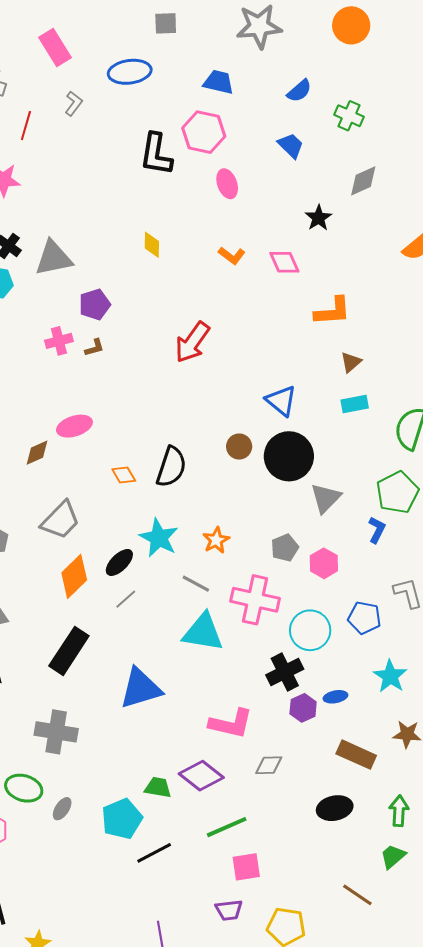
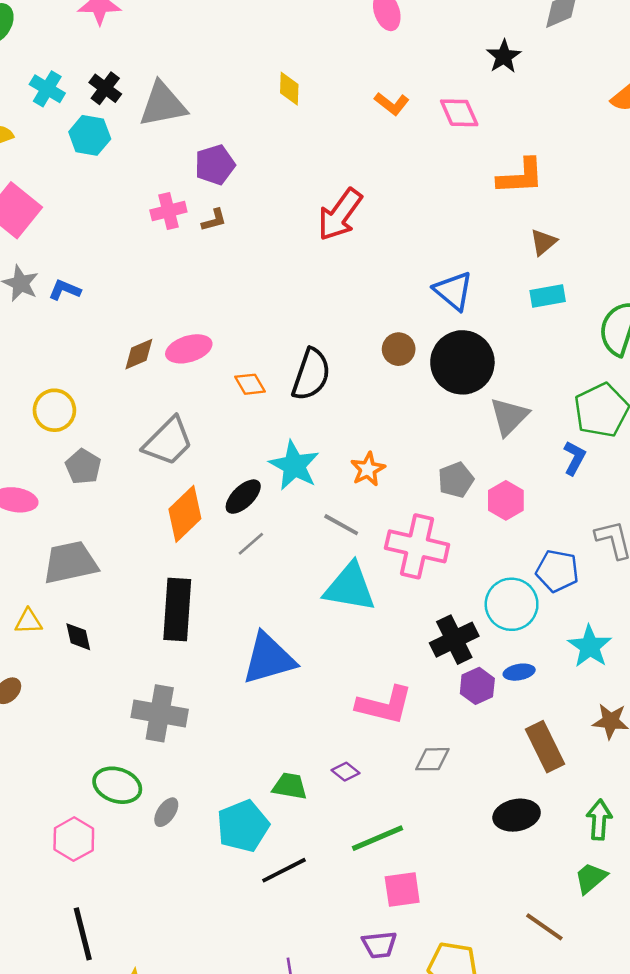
pink ellipse: (74, 426) -> (189, 349), moved
cyan circle: (310, 630) -> (512, 604), moved
black rectangle: (69, 651) -> (177, 610), turned -30
brown rectangle: (356, 755) -> (545, 747), turned 39
purple diamond: (201, 776) -> (346, 772), size x0.5

